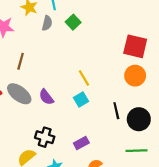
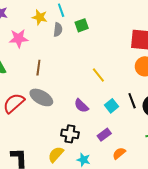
green square: (73, 22) -> (82, 25), turned 32
purple semicircle: (46, 97) -> (81, 106), moved
cyan square: (81, 100) -> (111, 106), moved

